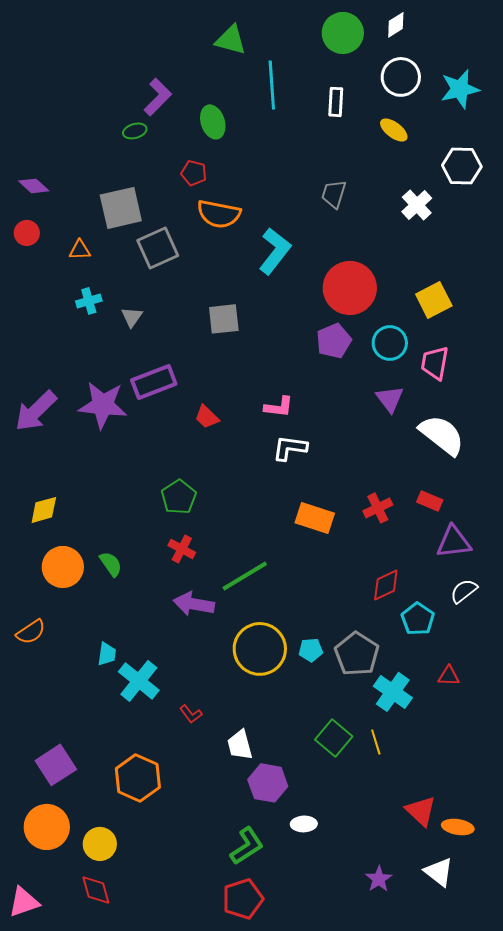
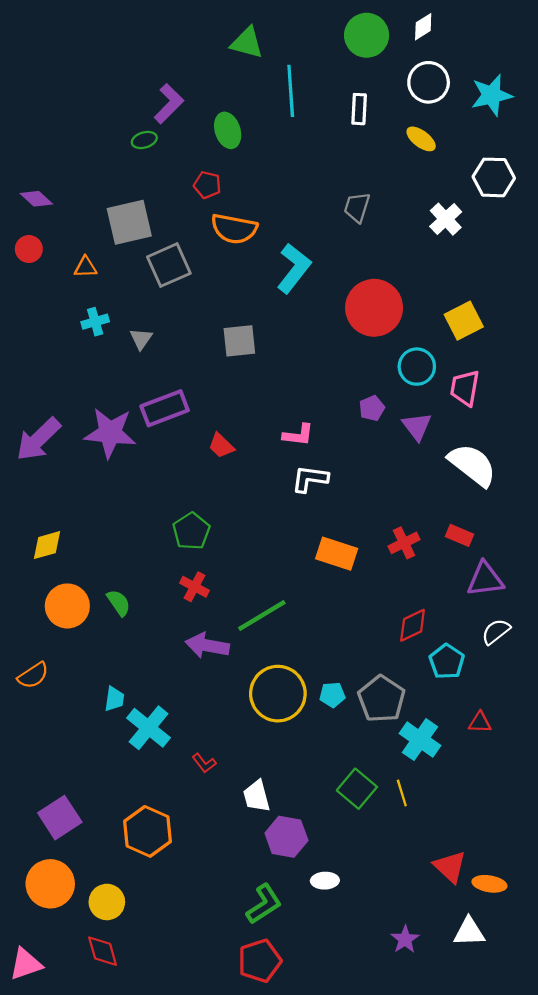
purple pentagon: (334, 341) -> (372, 408), moved, size x0.7
white triangle: (439, 872) -> (469, 932), turned -40

